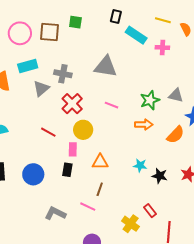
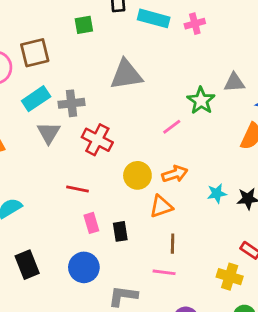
green square: (75, 22) -> (84, 25), moved
cyan rectangle: (28, 66) -> (36, 99), moved
pink line: (111, 105) -> (172, 127), moved, turned -40
orange arrow: (144, 125) -> (175, 174), moved
yellow circle: (83, 130) -> (137, 175), moved
pink rectangle: (73, 149) -> (91, 223), moved
blue circle: (33, 174) -> (84, 267), moved

